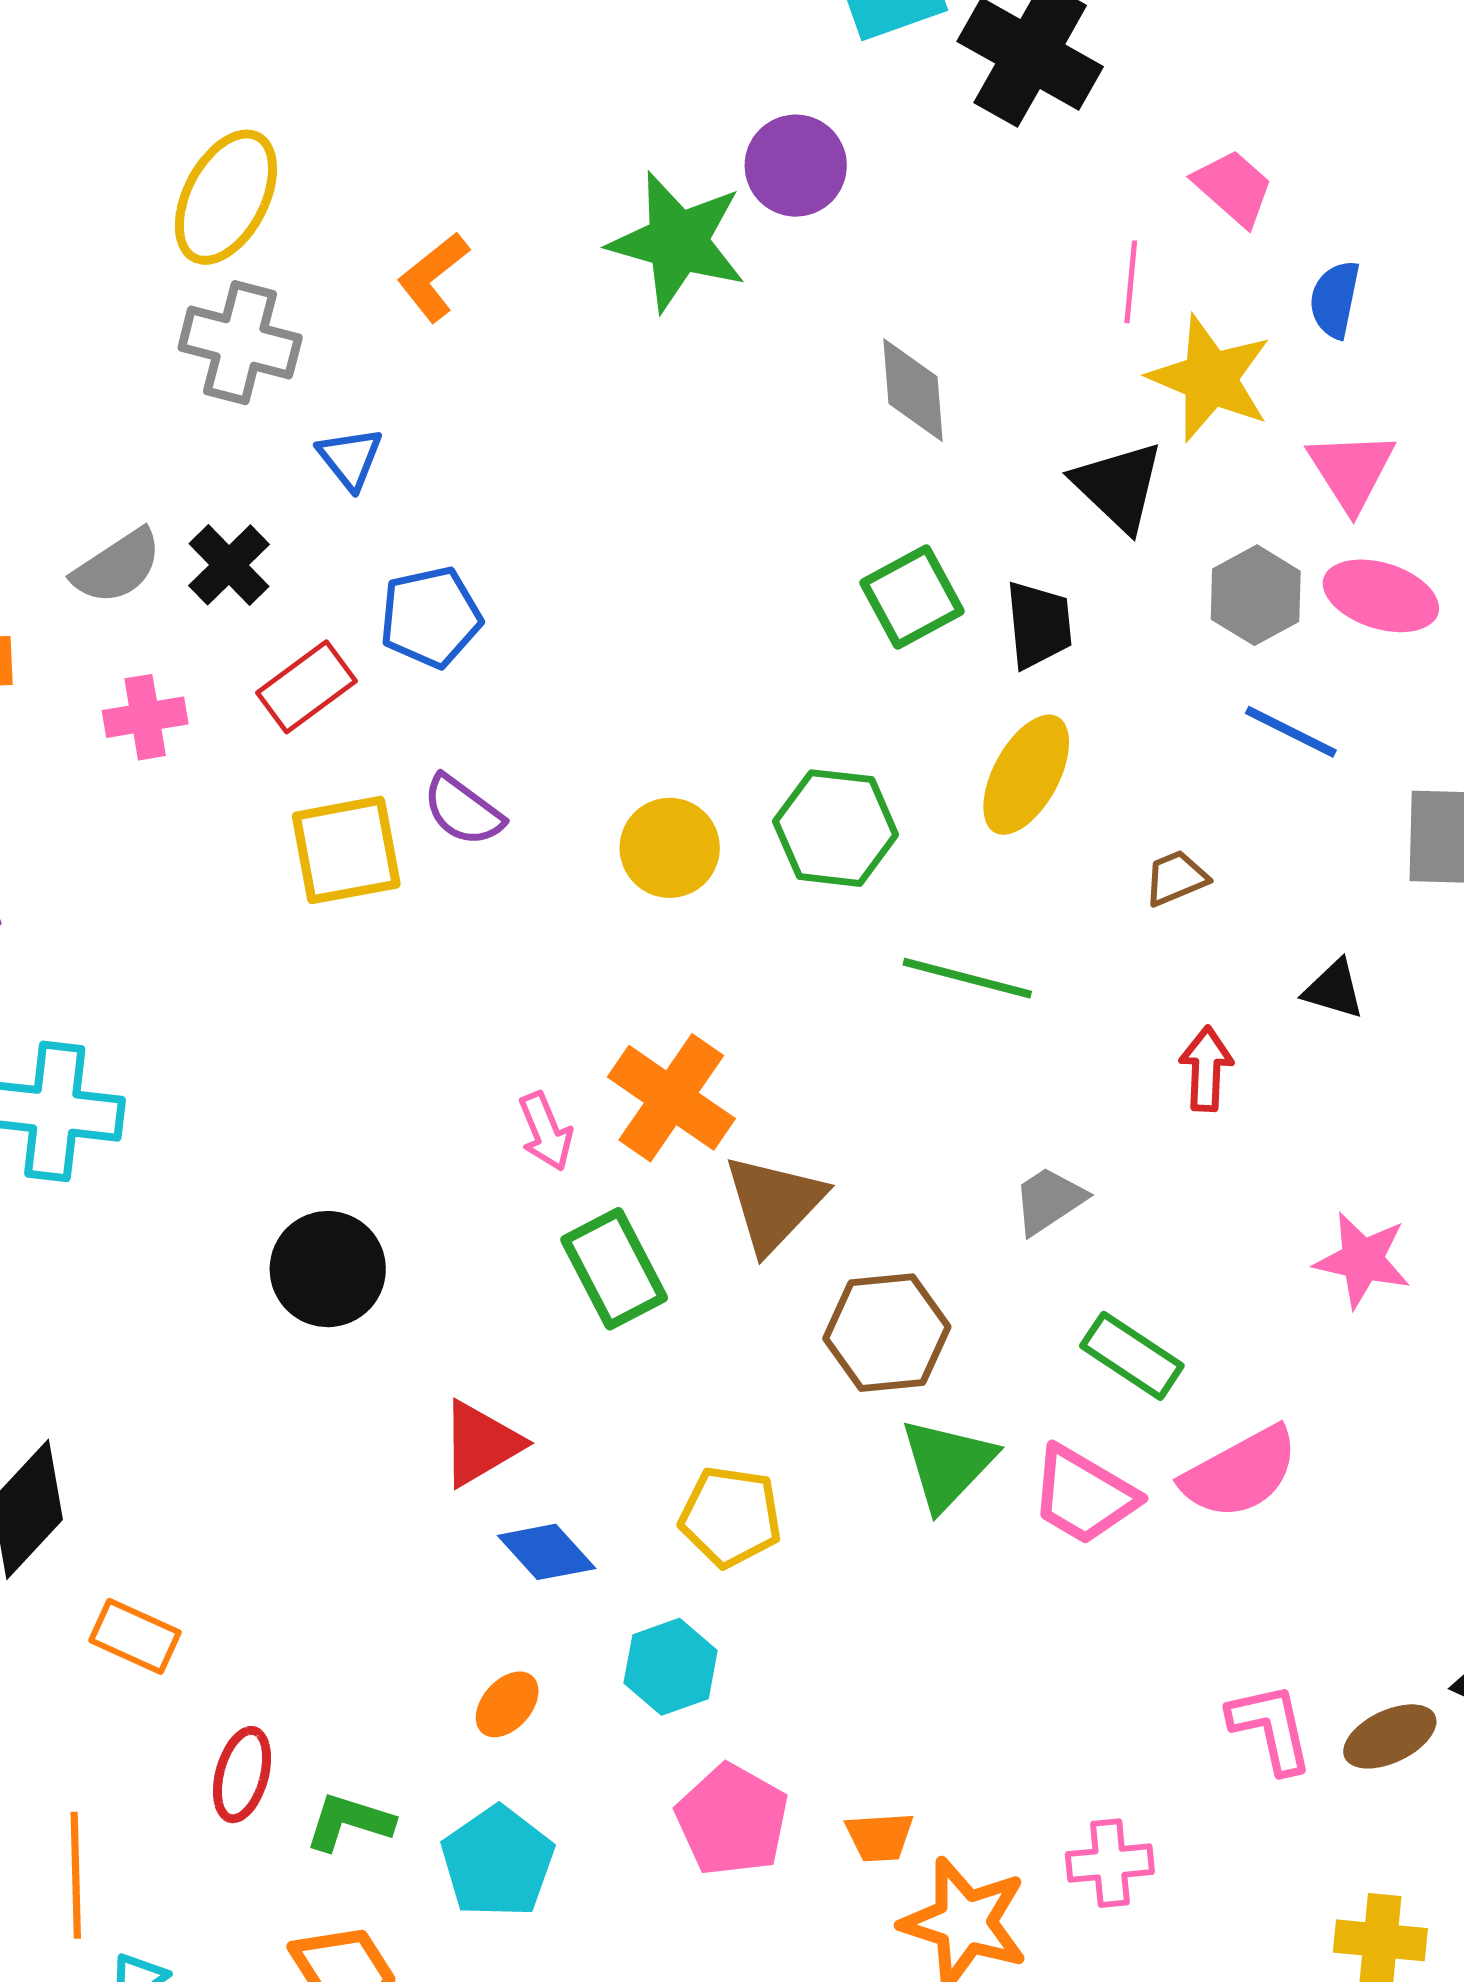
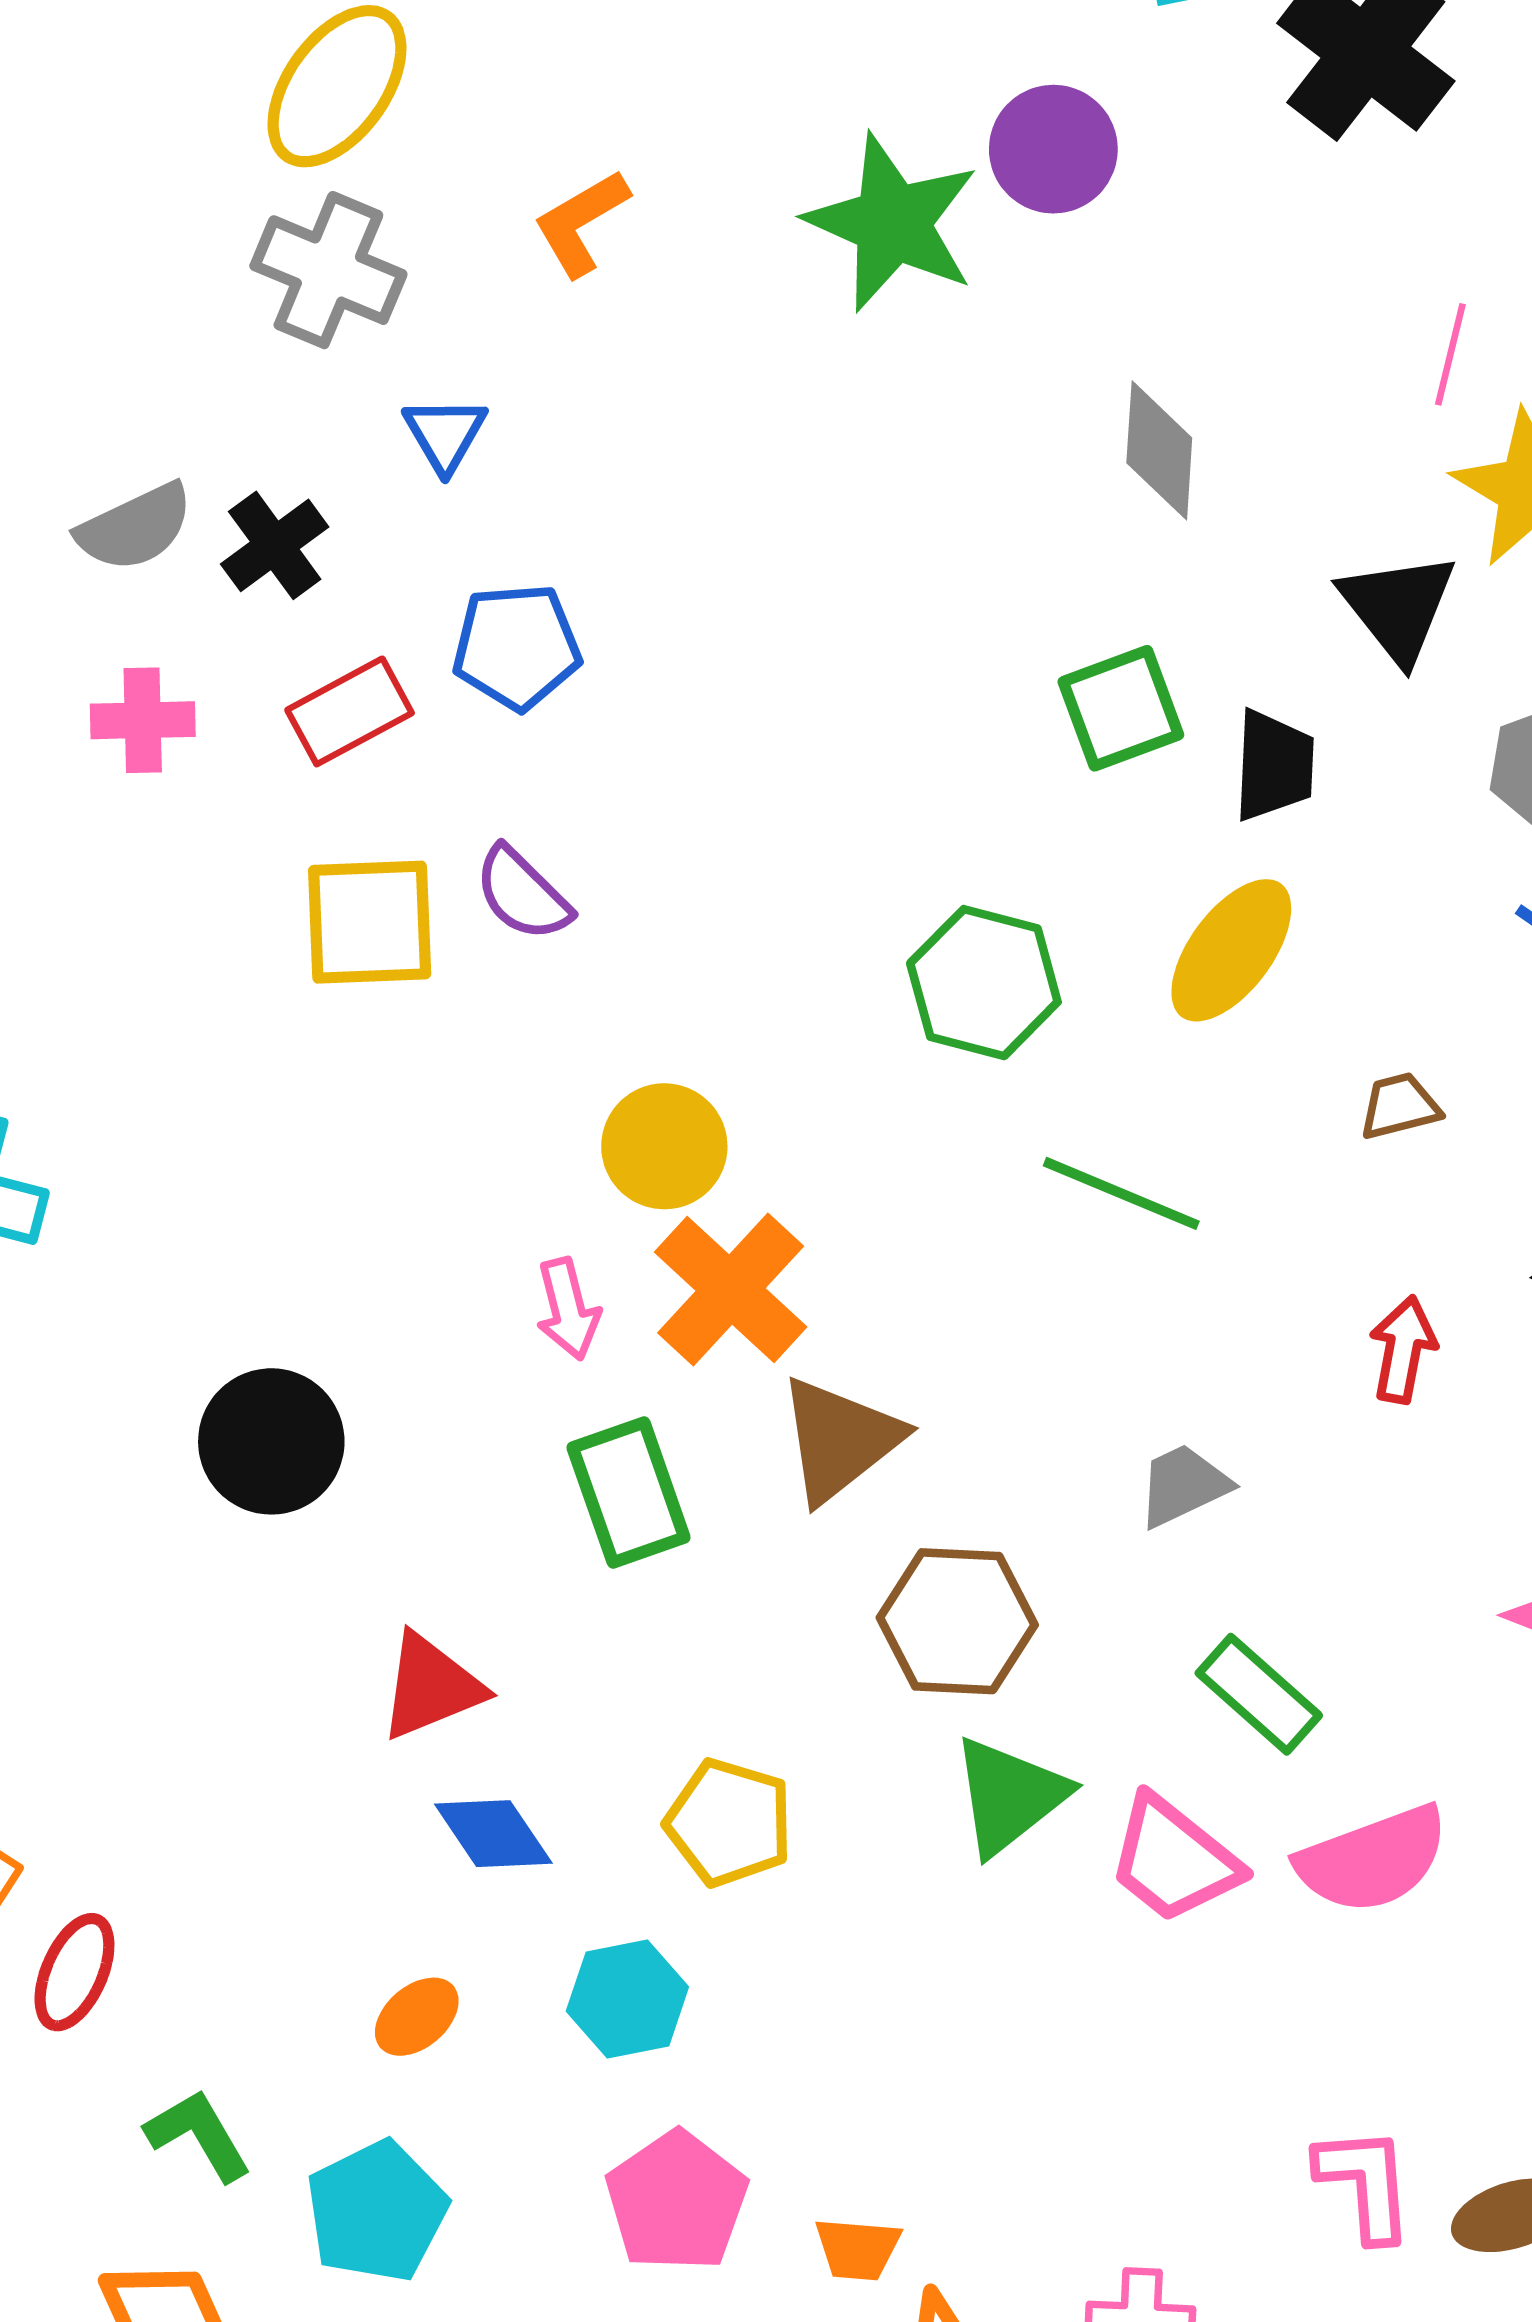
yellow circle: (670, 848) -> (664, 1146), moved
red ellipse: (242, 1775) -> (74, 1972), moved
green L-shape: (349, 1822) -> (199, 2135), turned 34

